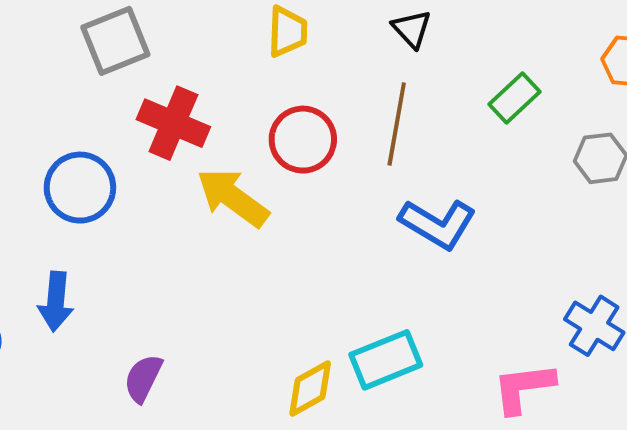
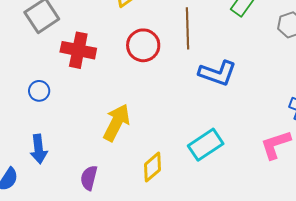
blue circle: (80, 188) -> (39, 91), size x0.6
yellow arrow: (233, 198) -> (117, 123), moved, turned 93
yellow diamond: (310, 388) -> (153, 167), moved

